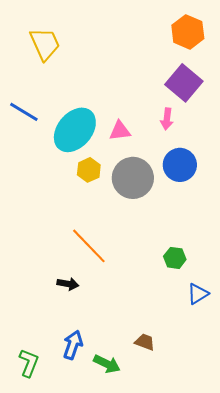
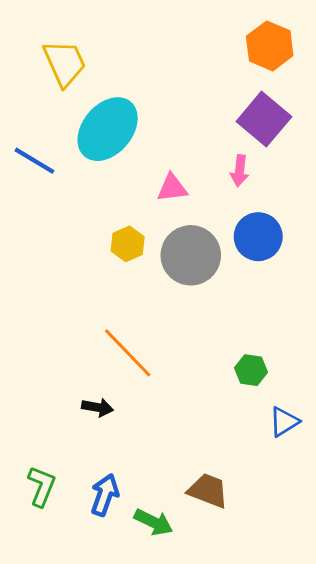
cyan ellipse: (75, 130) -> (108, 129), moved
brown trapezoid: (145, 342) -> (208, 491), size x1.4
green L-shape: (29, 363) -> (42, 486), moved

